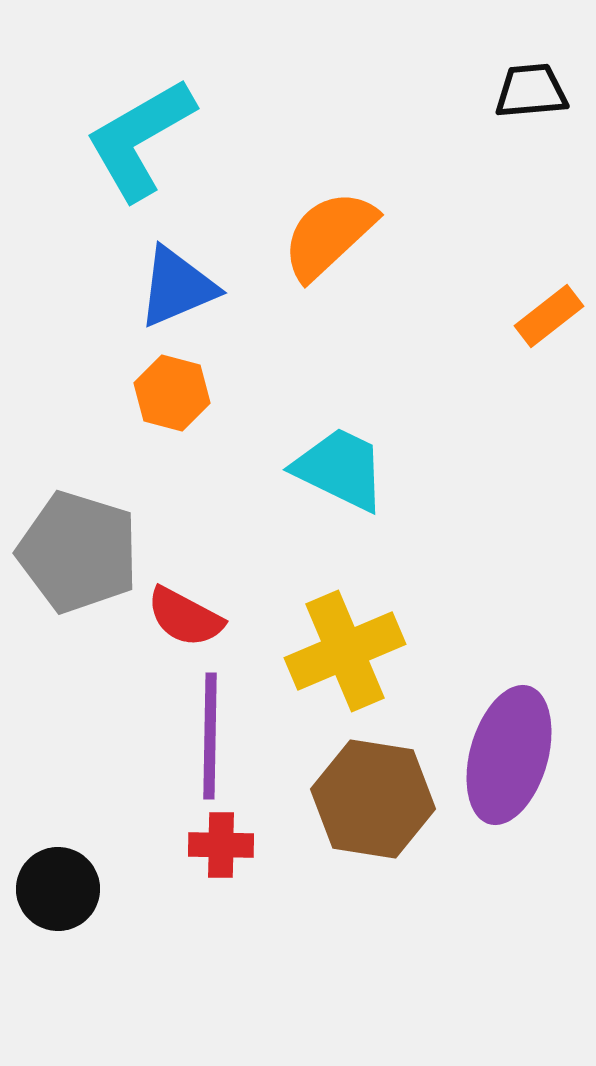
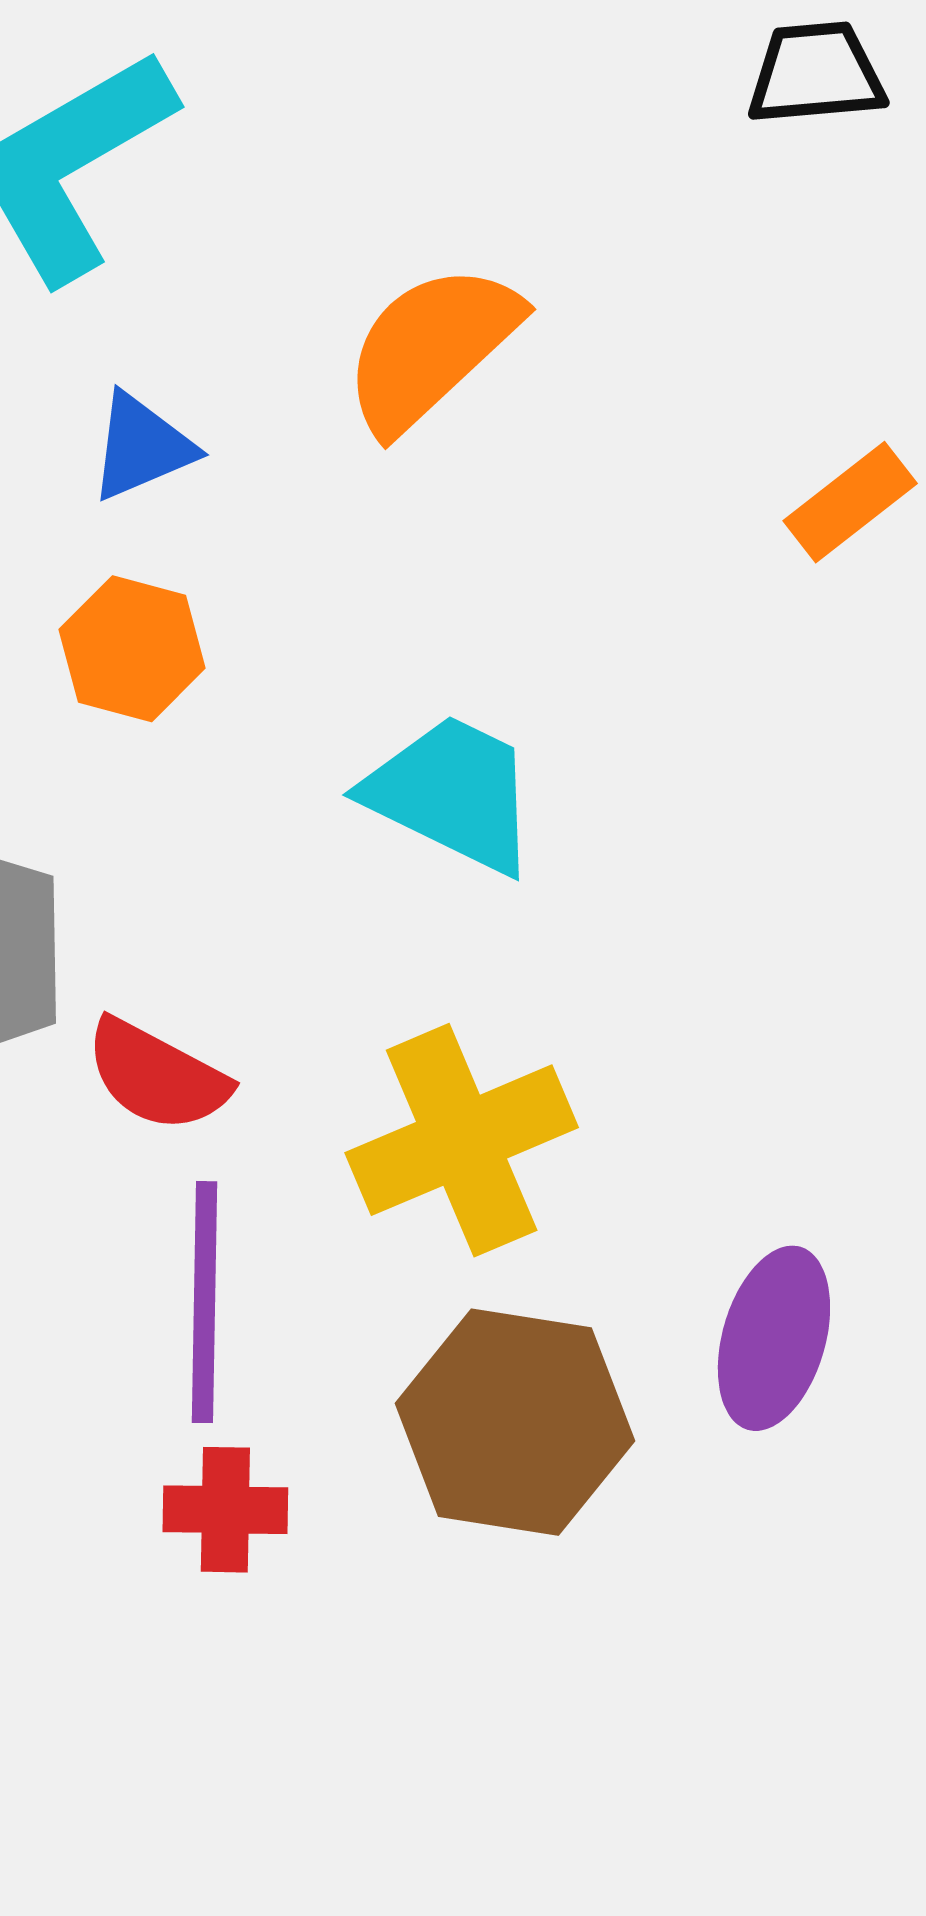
blue triangle: (177, 287) -> (142, 447), size x0.7
purple ellipse: (509, 755) -> (774, 1338), size x0.7

